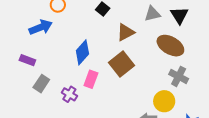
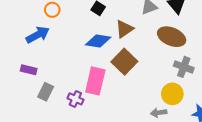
blue diamond: (82, 52) -> (98, 41), moved, turned 65
pink rectangle: (91, 79) -> (95, 81), size x1.5

